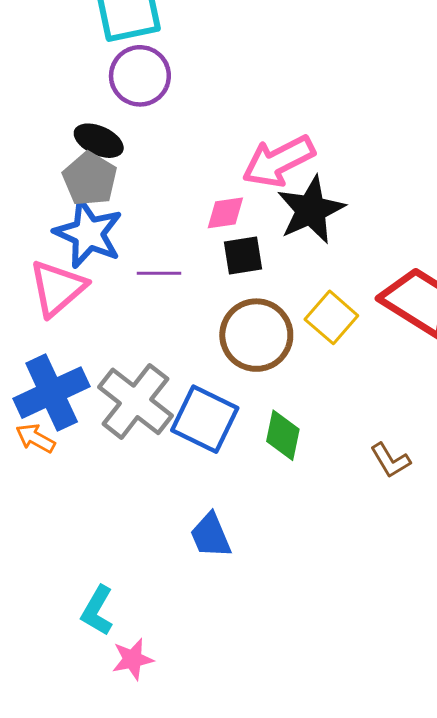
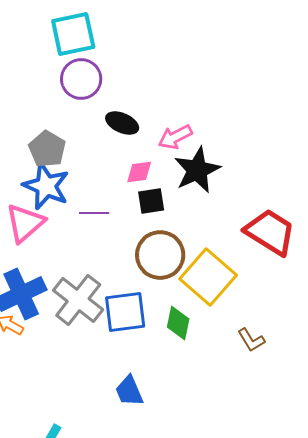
black ellipse: (99, 141) -> (122, 123), moved
pink arrow: (278, 161) -> (175, 137), size x0.7
yellow square: (331, 317) -> (208, 277), moved, size x1.6
blue square: (205, 419) -> (125, 312), turned -33

